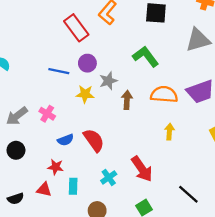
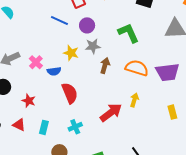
purple circle: (87, 63) -> (87, 25), moved
blue line: (59, 71) -> (59, 20), moved
blue semicircle: (65, 140) -> (54, 71), moved
red star: (56, 167) -> (29, 101), moved
red arrow: (142, 169) -> (111, 112), moved, turned -105

